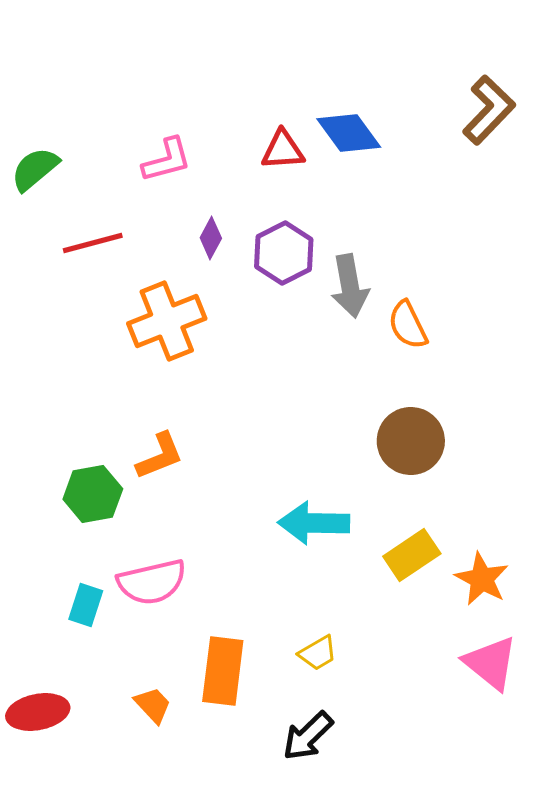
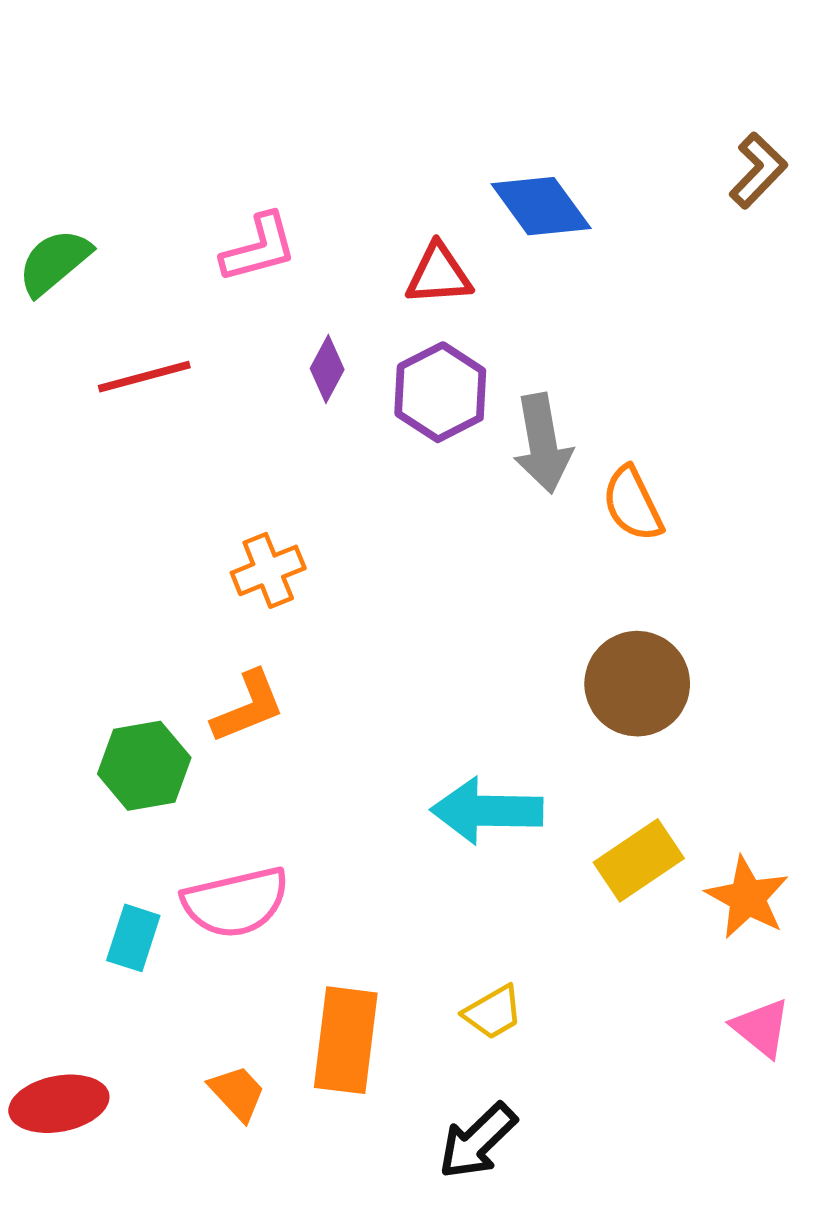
brown L-shape: (489, 110) -> (758, 170), size x0.7
red triangle: (283, 150) -> (439, 274), moved
orange cross: (167, 321) -> (268, 570), moved, size x0.6
pink triangle: (491, 663) -> (761, 1028), size x0.7

